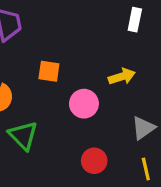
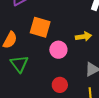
orange square: (49, 71) -> (40, 27), size x1.5

